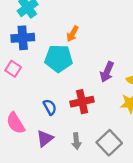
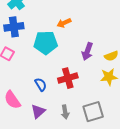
orange arrow: (72, 34) -> (64, 23), moved, turned 40
gray square: (109, 143) -> (93, 112), turned 30

